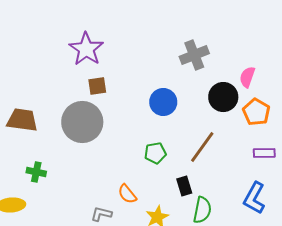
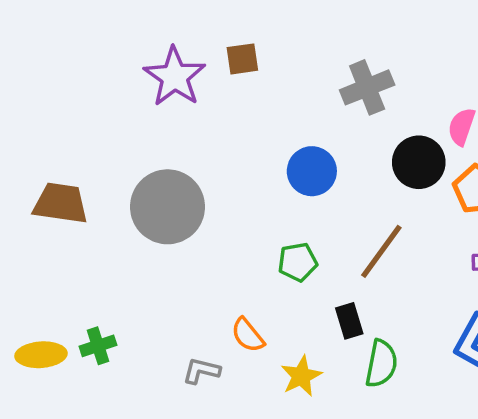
brown square: (97, 86) -> (242, 59), moved
green cross: (36, 172) -> (98, 346), moved, turned -30

